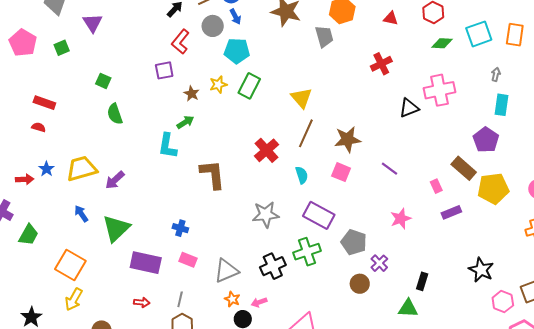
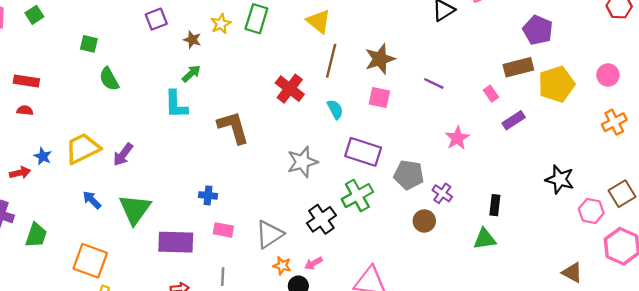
brown rectangle: (464, 168) -> (518, 67), turned -45

